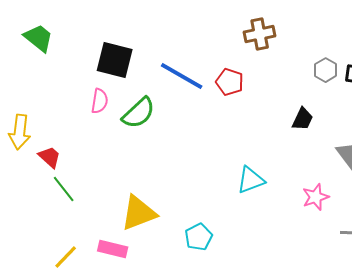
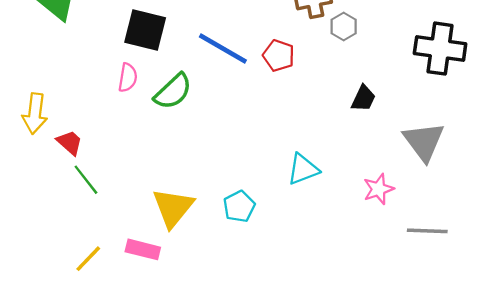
gray hexagon: (326, 70) -> (344, 26), moved
yellow triangle: (139, 213) -> (173, 208), turned -30
cyan pentagon: (199, 237) -> (239, 206), moved

